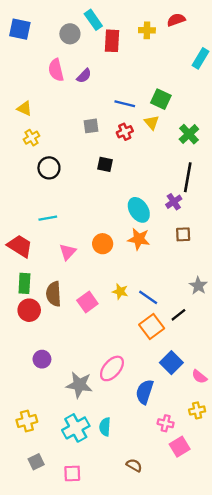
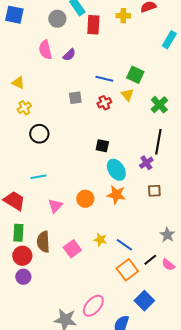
black square: (105, 164) -> (102, 146), moved
purple circle: (42, 359) -> (23, 277), moved
pink semicircle: (199, 377) -> (168, 265), moved

